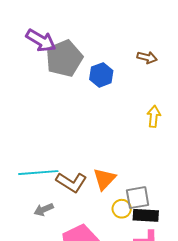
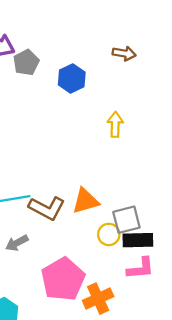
gray pentagon: (64, 58) -> (26, 62), size x0.6
yellow arrow: (154, 116) -> (115, 124), moved
orange triangle: (104, 179) -> (85, 201), turned 35

